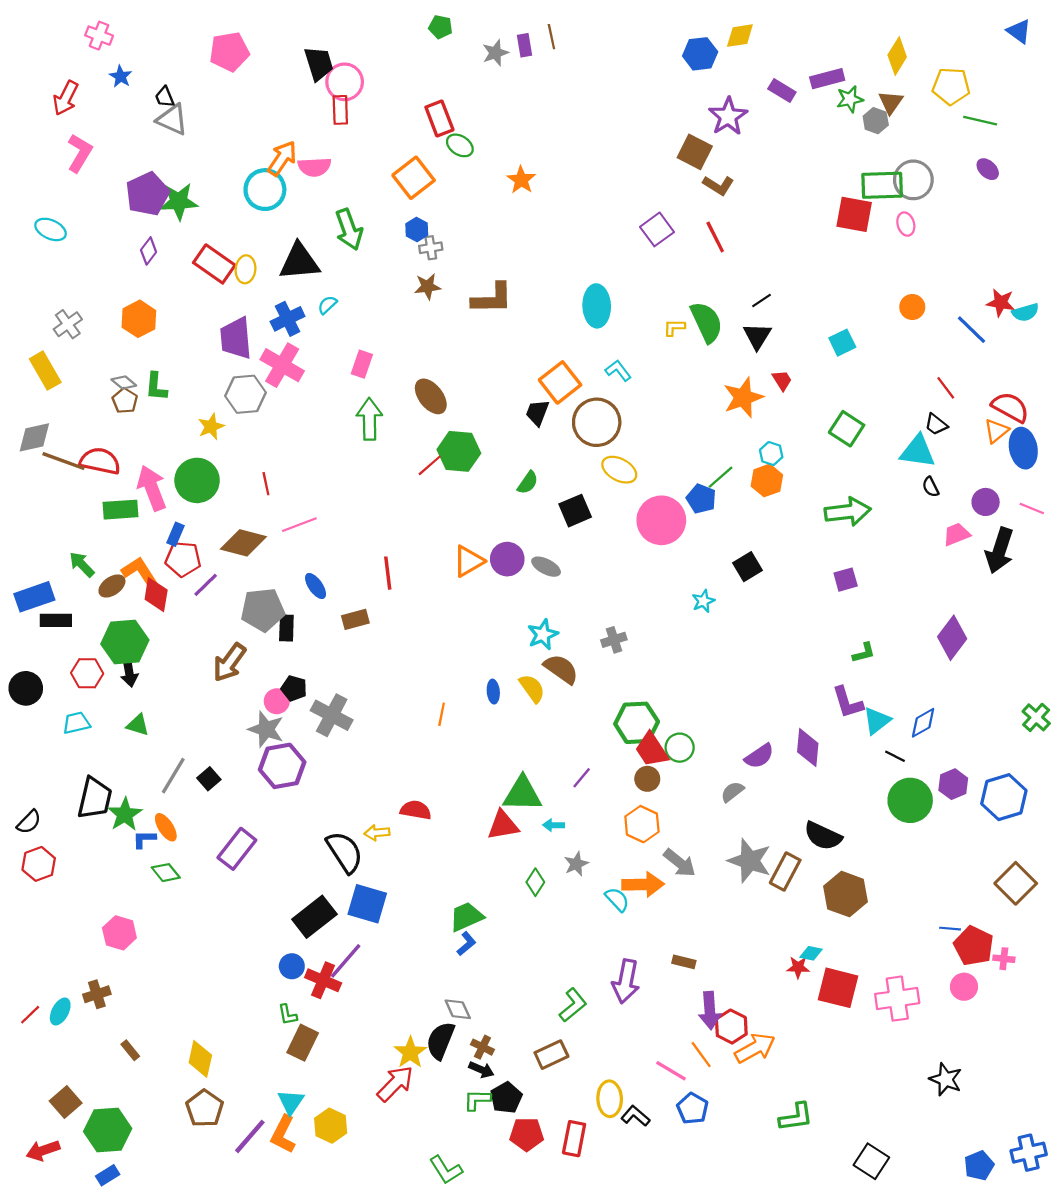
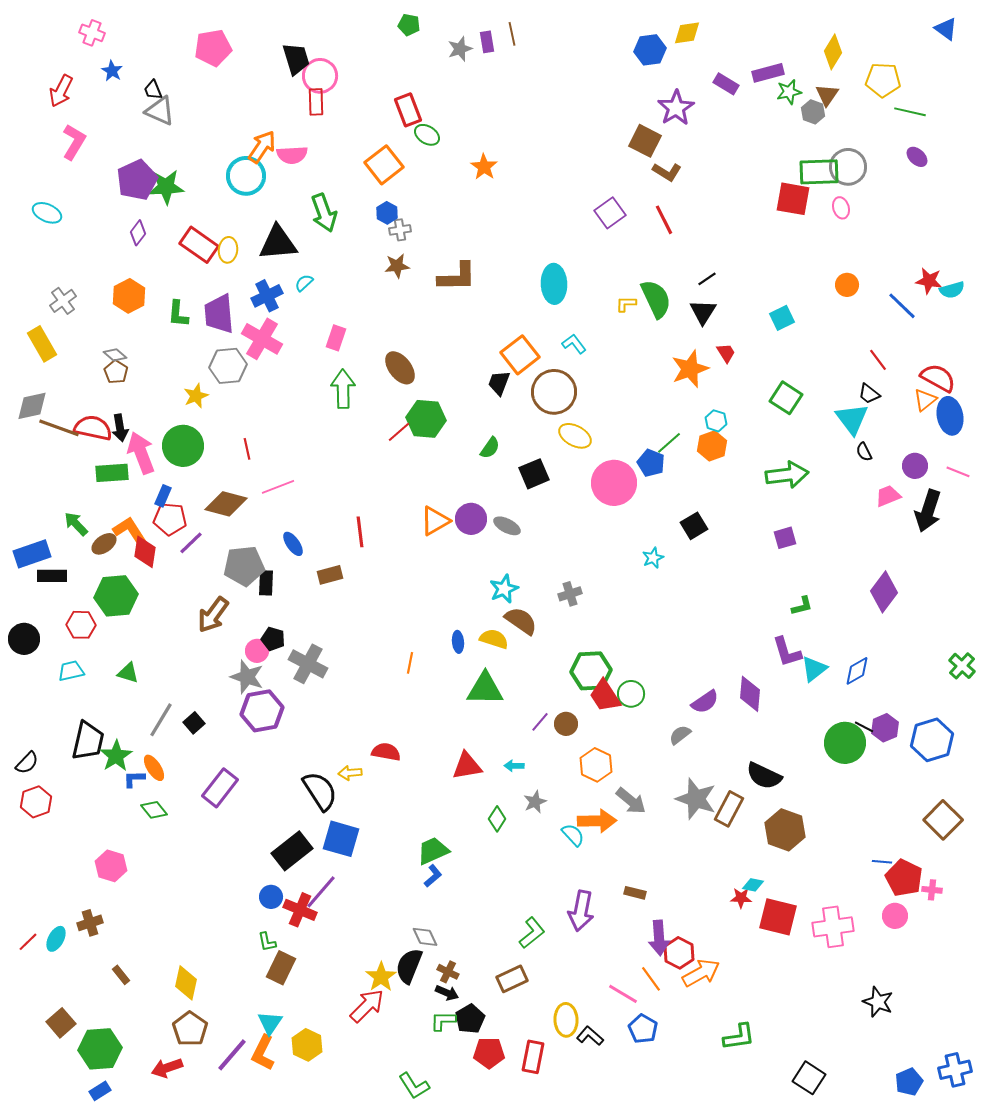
green L-shape: (156, 387) -> (178, 314), moved
cyan triangle: (918, 451) -> (852, 419), turned 45
black arrow: (129, 672) -> (120, 428), moved
yellow semicircle: (532, 688) -> (494, 639), turned -36
black line: (895, 756) -> (864, 727), moved
brown circle: (647, 779) -> (566, 724), moved
green triangle: (522, 794) -> (485, 689), moved
red arrow: (43, 1150) -> (167, 1068), moved

